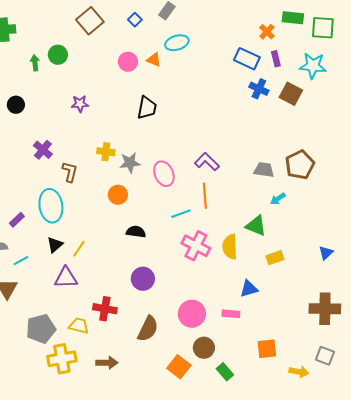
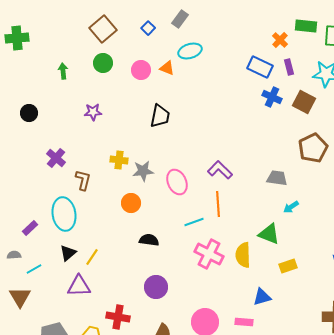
green circle: (58, 55) -> (103, 63), moved
green arrow: (35, 63) -> (63, 71), moved
brown pentagon: (300, 165) -> (313, 148), moved

